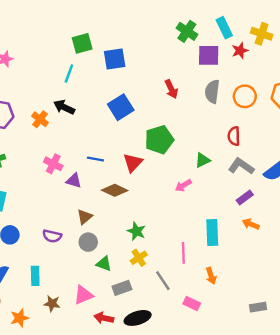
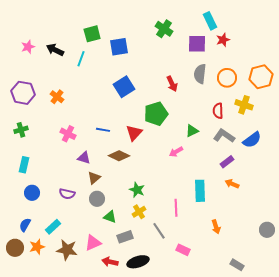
green cross: (187, 31) -> (164, 29), moved
yellow cross: (262, 34) -> (244, 105), moved
red arrow: (171, 89) -> (172, 84), moved
black arrow: (64, 107) -> (55, 50), moved
purple triangle: (74, 181) -> (84, 158), moved
cyan rectangle: (35, 276) -> (53, 227), turned 49
orange arrow: (211, 276) -> (216, 227), moved
brown star: (52, 304) -> (67, 250), size x1.5
gray rectangle: (258, 307) -> (237, 265), moved, turned 40
orange star: (20, 318) -> (37, 247), moved

